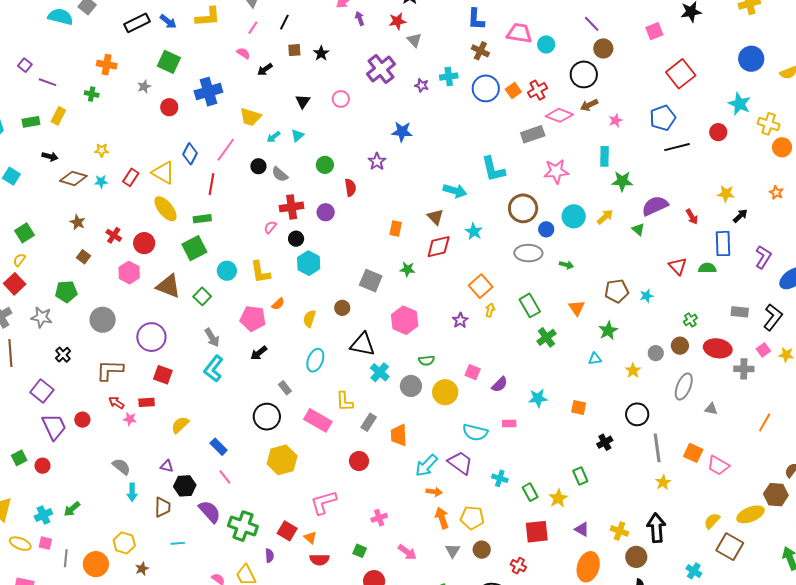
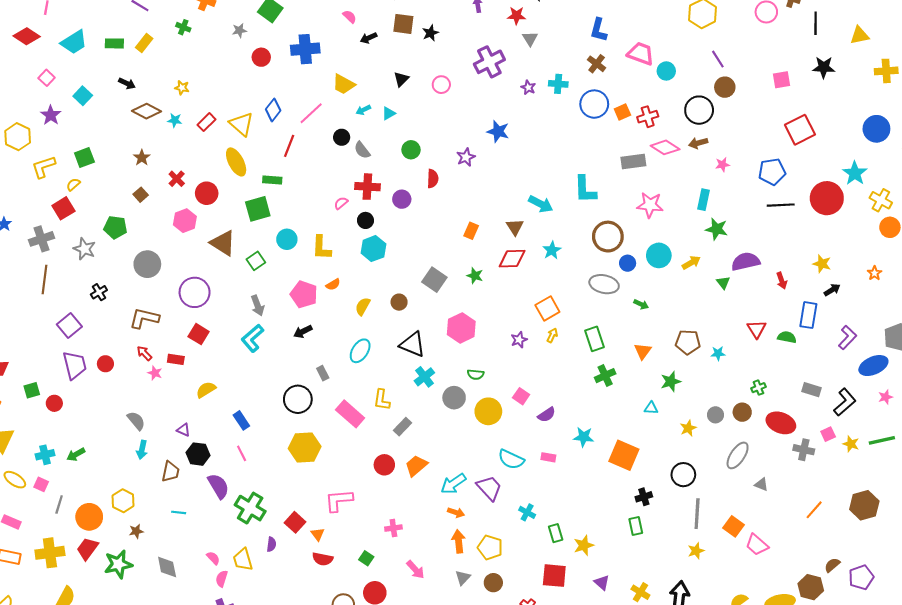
brown square: (294, 50) -> (403, 24), size x1.5
red circle: (718, 132) -> (827, 198), size x1.8
orange square: (579, 408) -> (624, 455), size x1.8
orange trapezoid: (399, 435) -> (416, 466), moved, turned 40
green rectangle: (580, 476) -> (636, 526), moved

